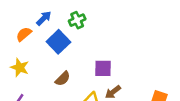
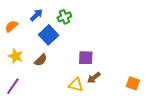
orange semicircle: (24, 34) -> (11, 26), moved
brown semicircle: (63, 79) -> (41, 60), moved

